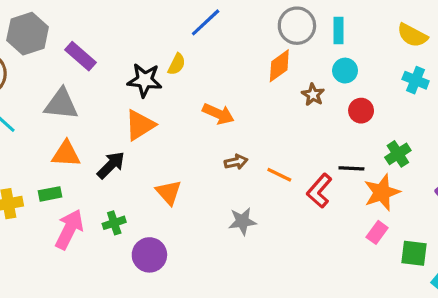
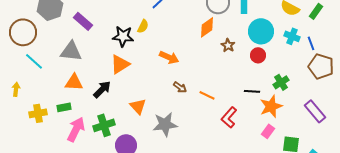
cyan circle: (345, 71) -> (261, 31), moved, size x1.6
brown arrow: (236, 162) -> (180, 87), turned 48
red L-shape: (319, 191) -> (229, 117), moved
gray star: (242, 221) -> (165, 124), moved, size x1.4
green cross: (114, 223) -> (104, 125), size x1.5

